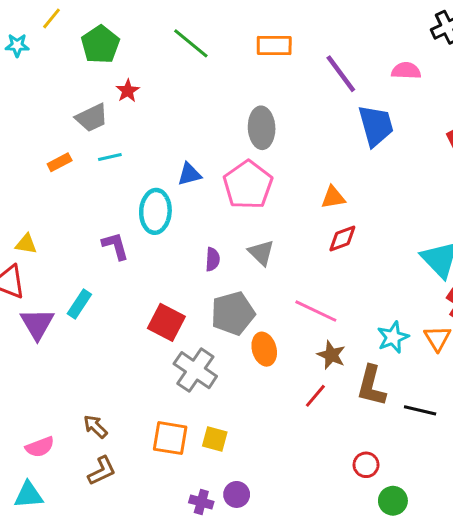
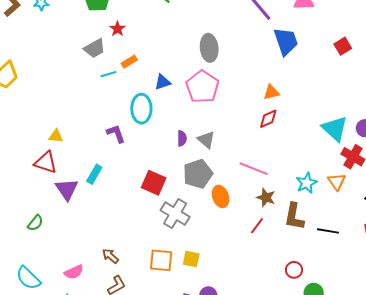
orange rectangle: (60, 162) -> (129, 62), moved
orange triangle: (333, 197) -> (271, 92), moved
gray triangle: (261, 253) -> (206, 140), moved

